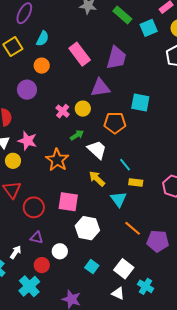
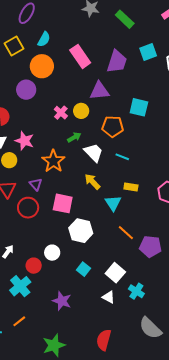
cyan square: (149, 28) -> (148, 52), moved
orange circle: (42, 66) -> (42, 66), size x1.5
cyan line: (125, 165) -> (122, 157), moved, turned -32
purple triangle: (37, 238) -> (36, 184), moved, turned 32

